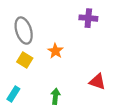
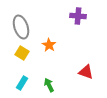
cyan rectangle: (13, 94) -> (22, 83), moved
green arrow: (55, 96) -> (49, 85), turned -32

